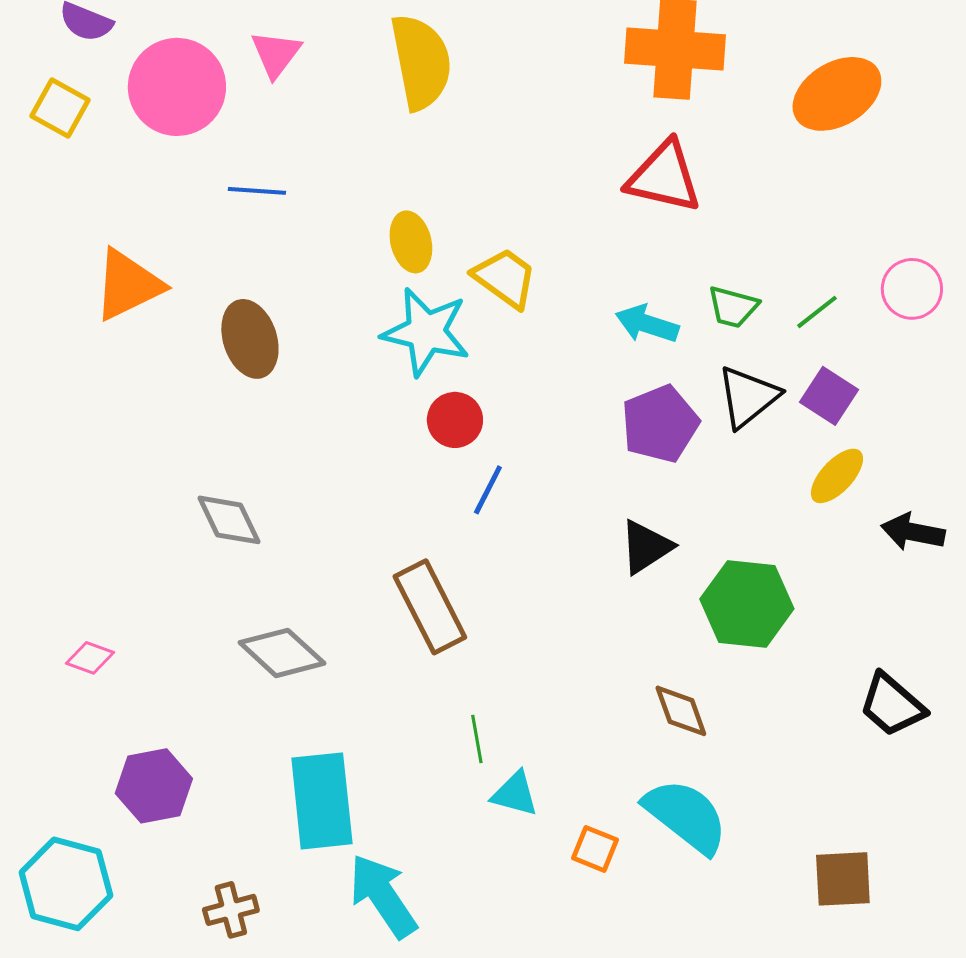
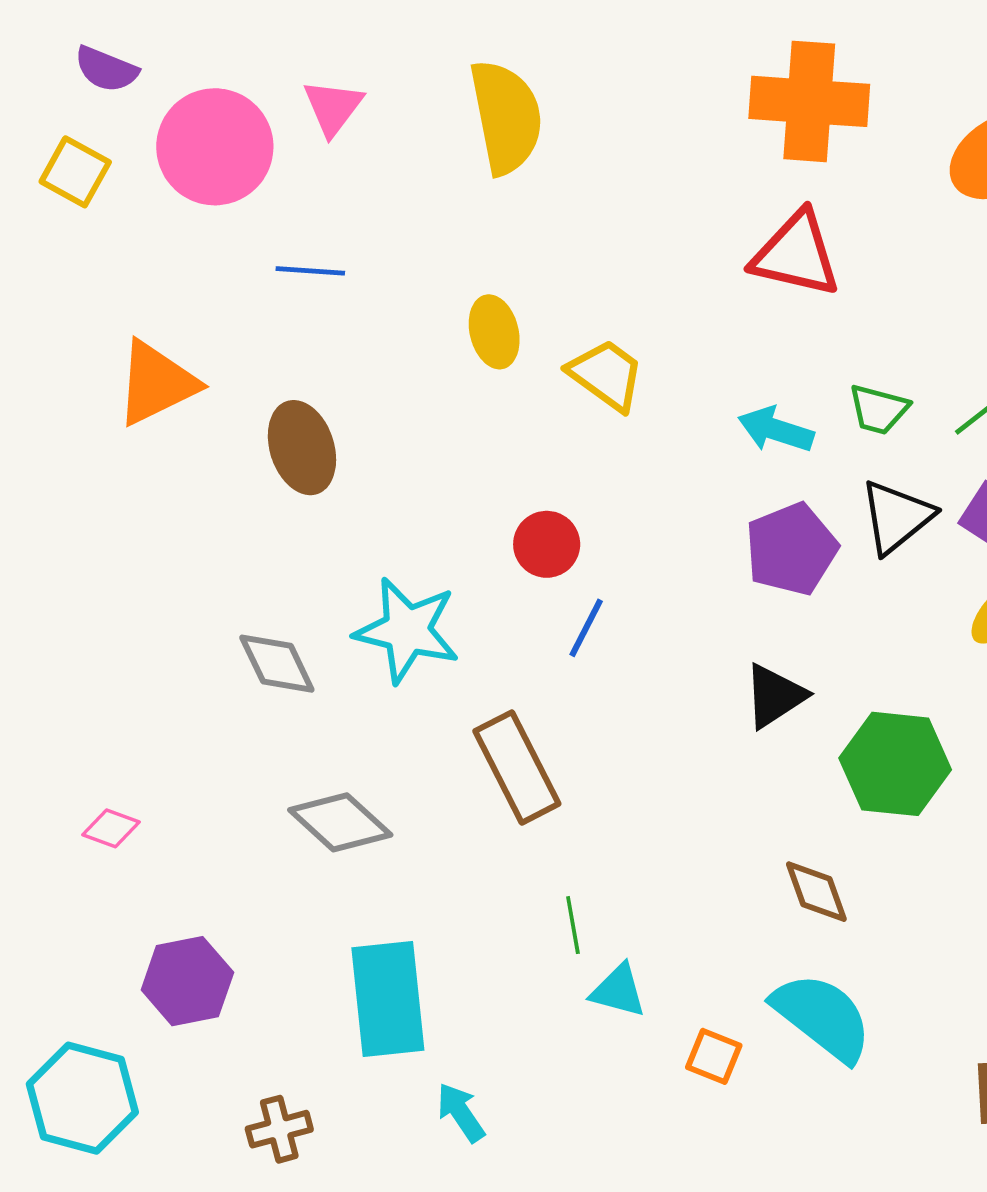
cyan star: (426, 332) -> (407, 630), moved
cyan arrow: (383, 896) -> (461, 1112), size x0.6

